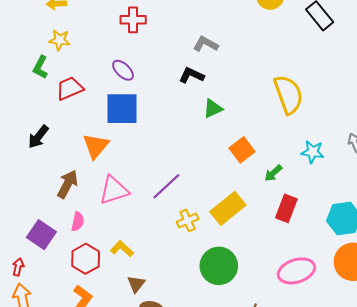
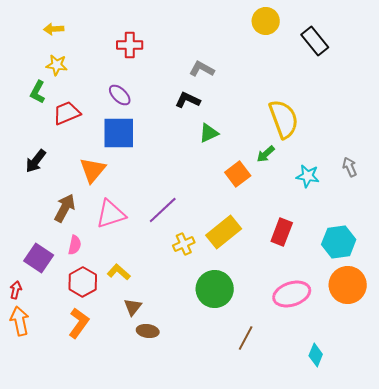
green arrow: (273, 173) -> (266, 154), moved

